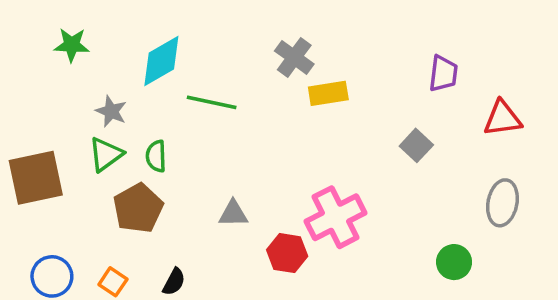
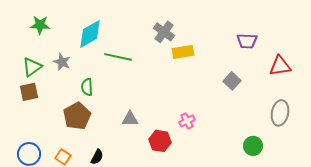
purple trapezoid: (443, 74) -> (247, 41), turned 85
green triangle: (106, 154) -> (32, 67), moved
brown square: (36, 178) -> (29, 92), moved, size x0.6
pink cross: (336, 217) -> (187, 121), size x0.5

